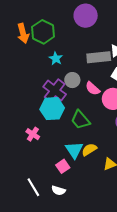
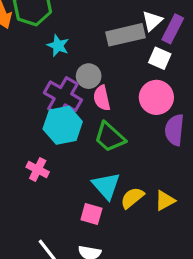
pink semicircle: (93, 88) -> (102, 98), moved, turned 42
yellow semicircle: (89, 150) -> (132, 198), moved
pink square: (63, 166) -> (91, 214), turned -32

